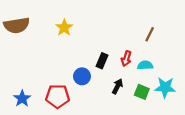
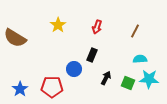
brown semicircle: (17, 25) -> (15, 38), moved, turned 40
red arrow: (126, 59) -> (97, 27), moved
cyan semicircle: (145, 65) -> (140, 59), moved

